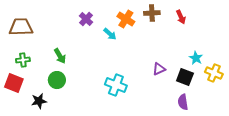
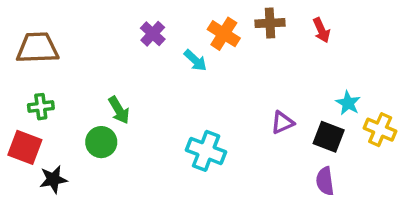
green arrow: (60, 56) -> (119, 110), moved
black star: (39, 101) -> (53, 179), moved

